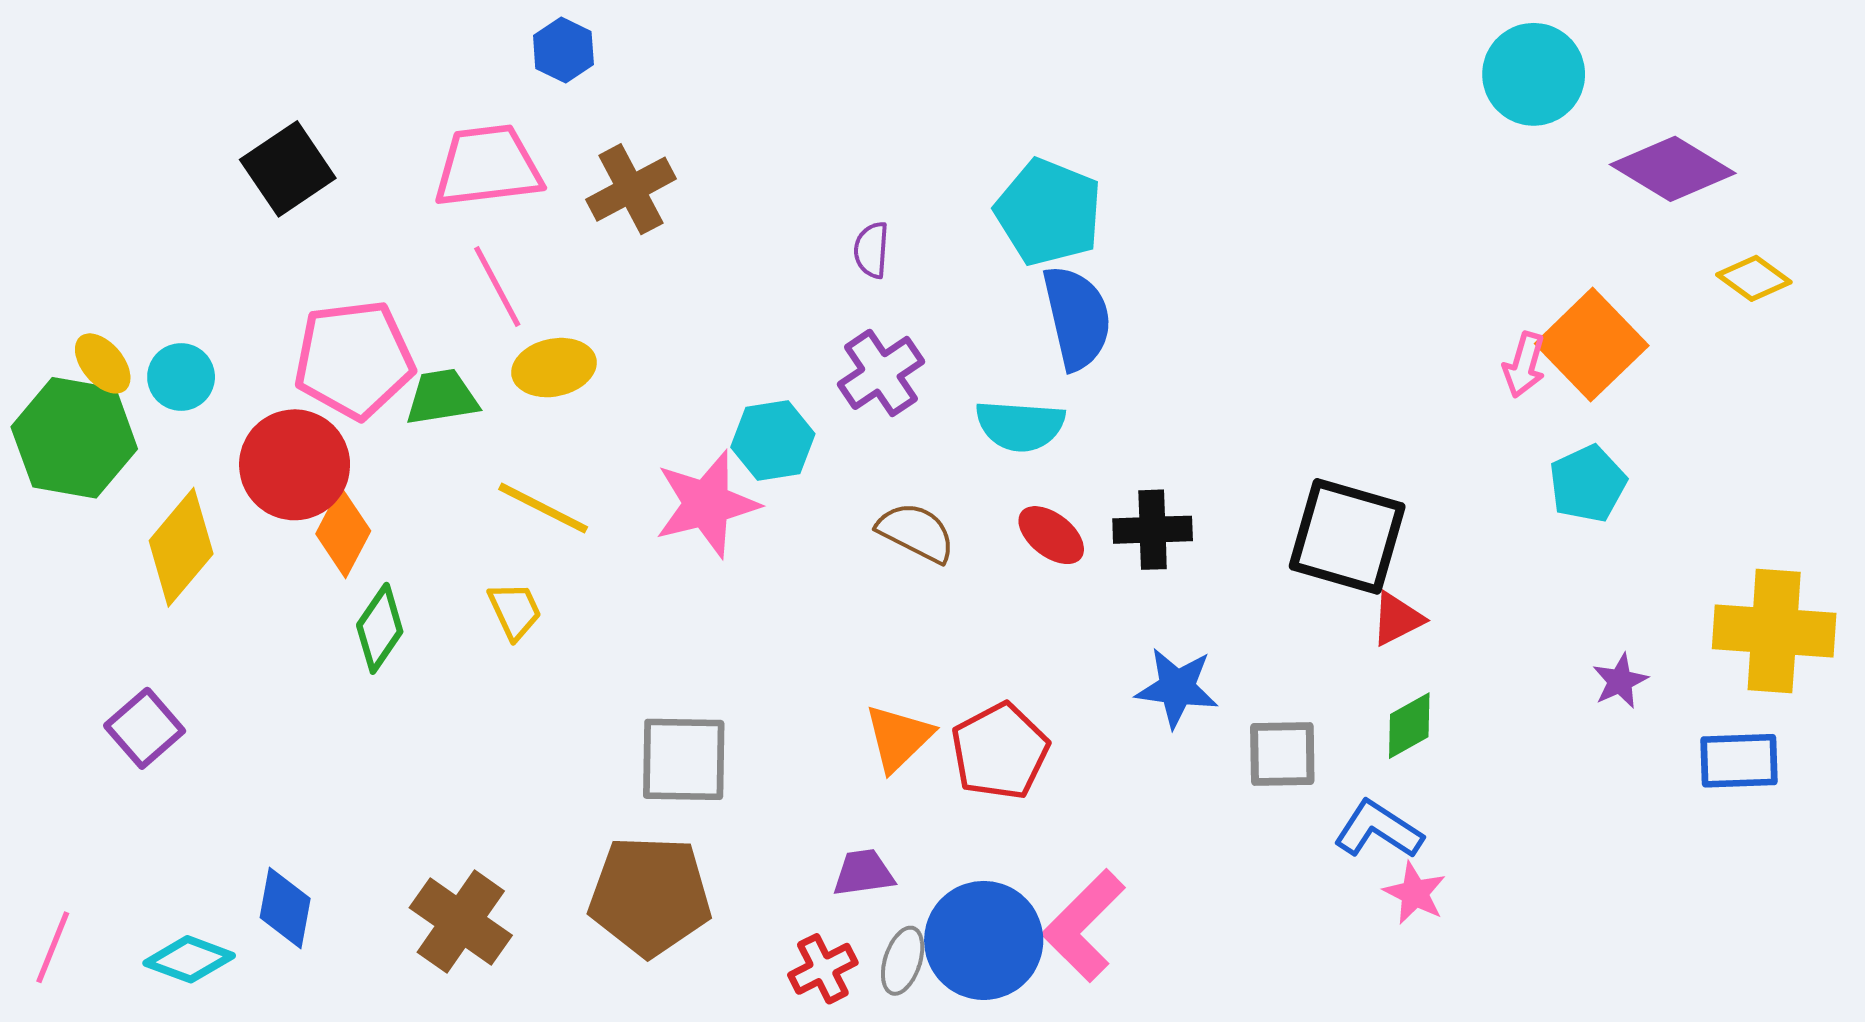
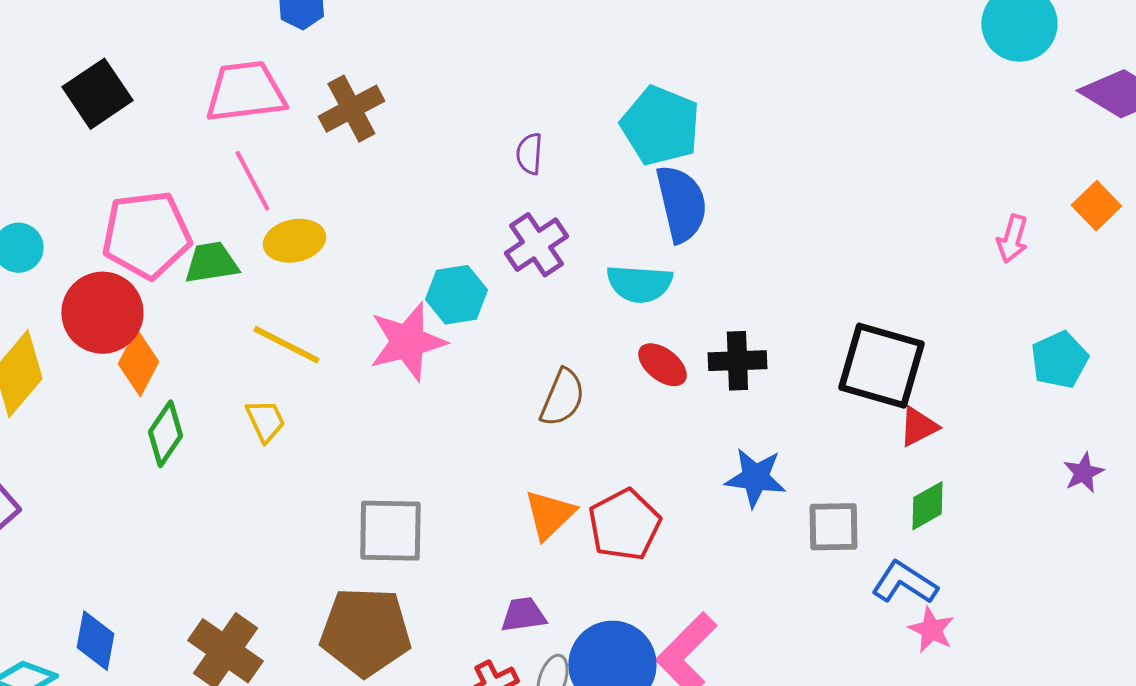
orange square: (1592, 345) -> (1096, 206), moved, size x0.6
cyan pentagon: (1588, 484) -> (1059, 360), moved
brown semicircle: (916, 532) -> (562, 398), moved, turned 86

